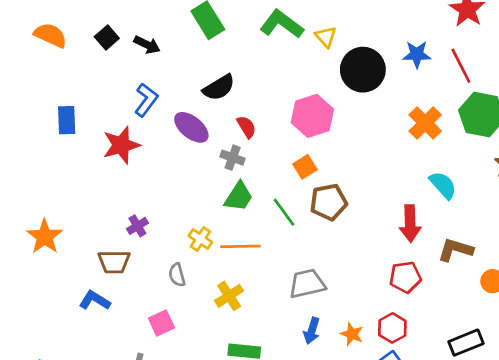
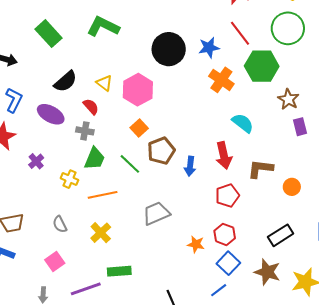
yellow triangle: (326, 37) -> (104, 83), moved
blue star: (417, 54) -> (209, 48), moved
purple cross: (137, 226) -> (36, 161), moved
yellow cross: (200, 239) -> (70, 179), moved
blue arrow: (312, 331) -> (190, 166), moved

